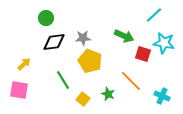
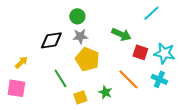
green circle: (46, 18) -> (77, 16), moved
cyan star: (164, 43) -> (164, 53), moved
cyan cross: (162, 96) -> (159, 79), moved
yellow square: (83, 99) -> (80, 97), turned 32

